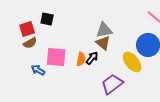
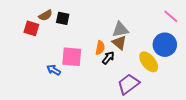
red square: (27, 29) -> (31, 28), moved, turned 35
brown semicircle: (30, 43) -> (46, 15), moved
orange semicircle: (81, 59) -> (100, 48), moved

